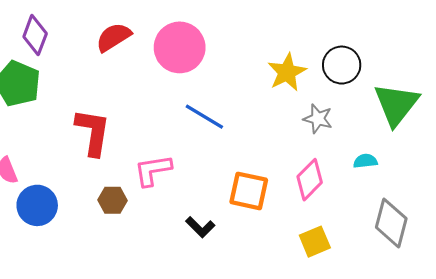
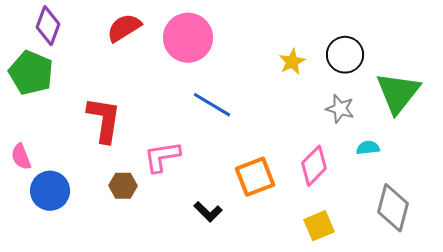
yellow star: (287, 72) -> (292, 62), size x0.7
gray star: (318, 119) -> (340, 109), moved
orange square: (249, 191) -> (255, 177), turned -33

